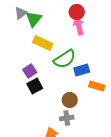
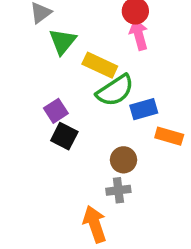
green triangle: (34, 19) -> (63, 41), moved
yellow rectangle: (43, 43) -> (100, 65), moved
black square: (35, 86) -> (64, 136), turned -35

